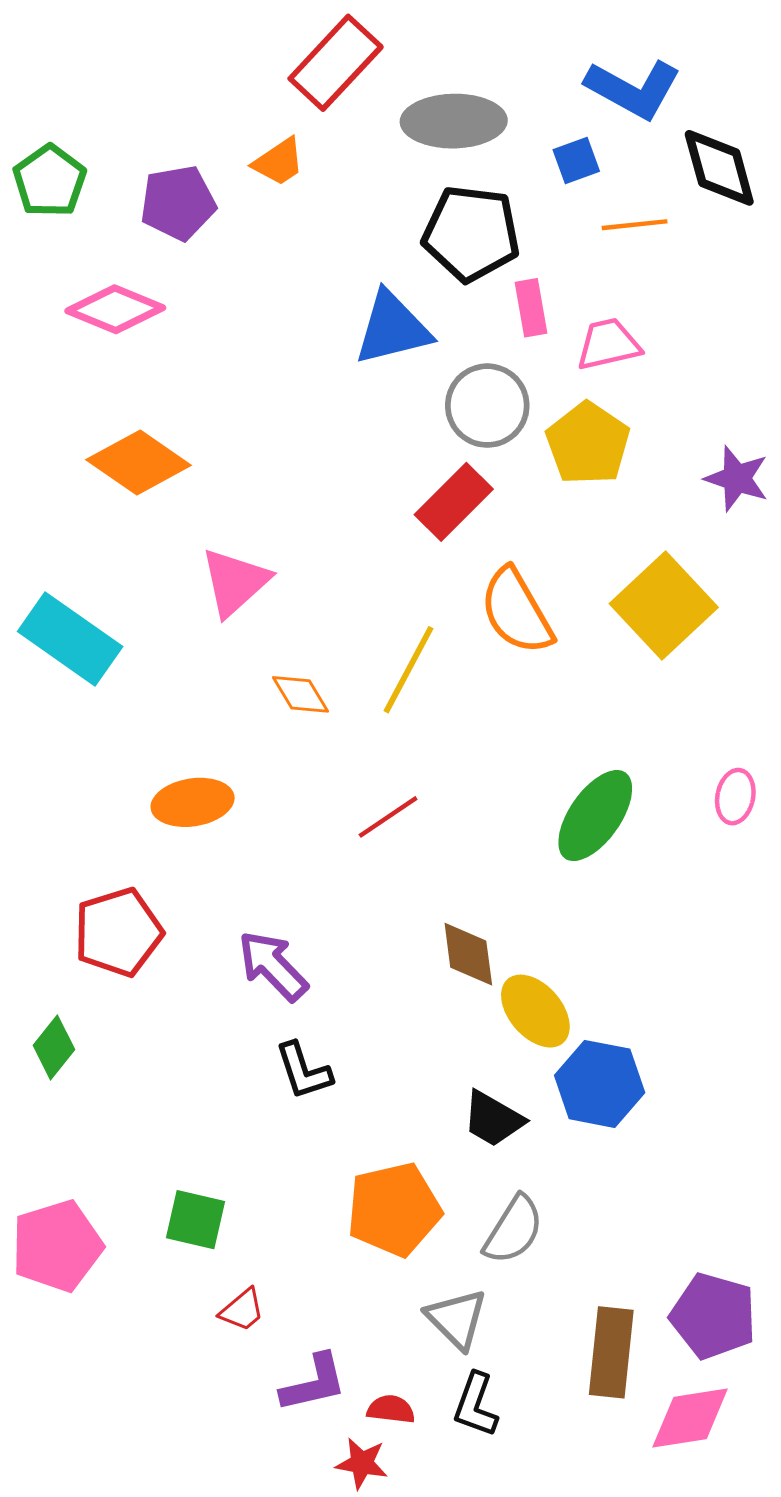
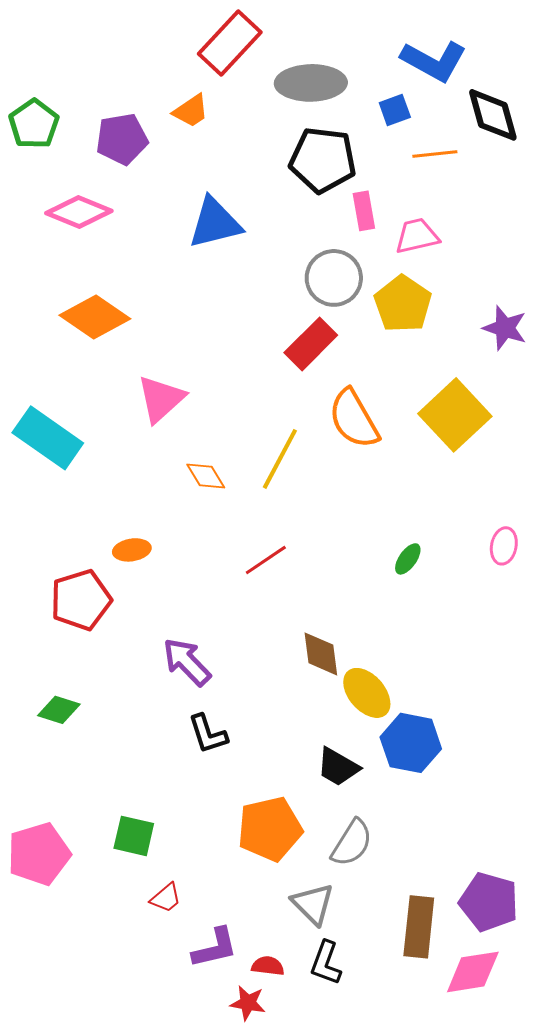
blue triangle: (392, 328) -> (215, 223), moved
orange ellipse: (193, 802) -> (132, 550), size x0.7
green ellipse: (595, 816) -> (408, 559), size x0.5
red pentagon: (118, 932) -> (81, 600), moved
green diamond: (54, 1047) -> (59, 710), moved, turned 69

